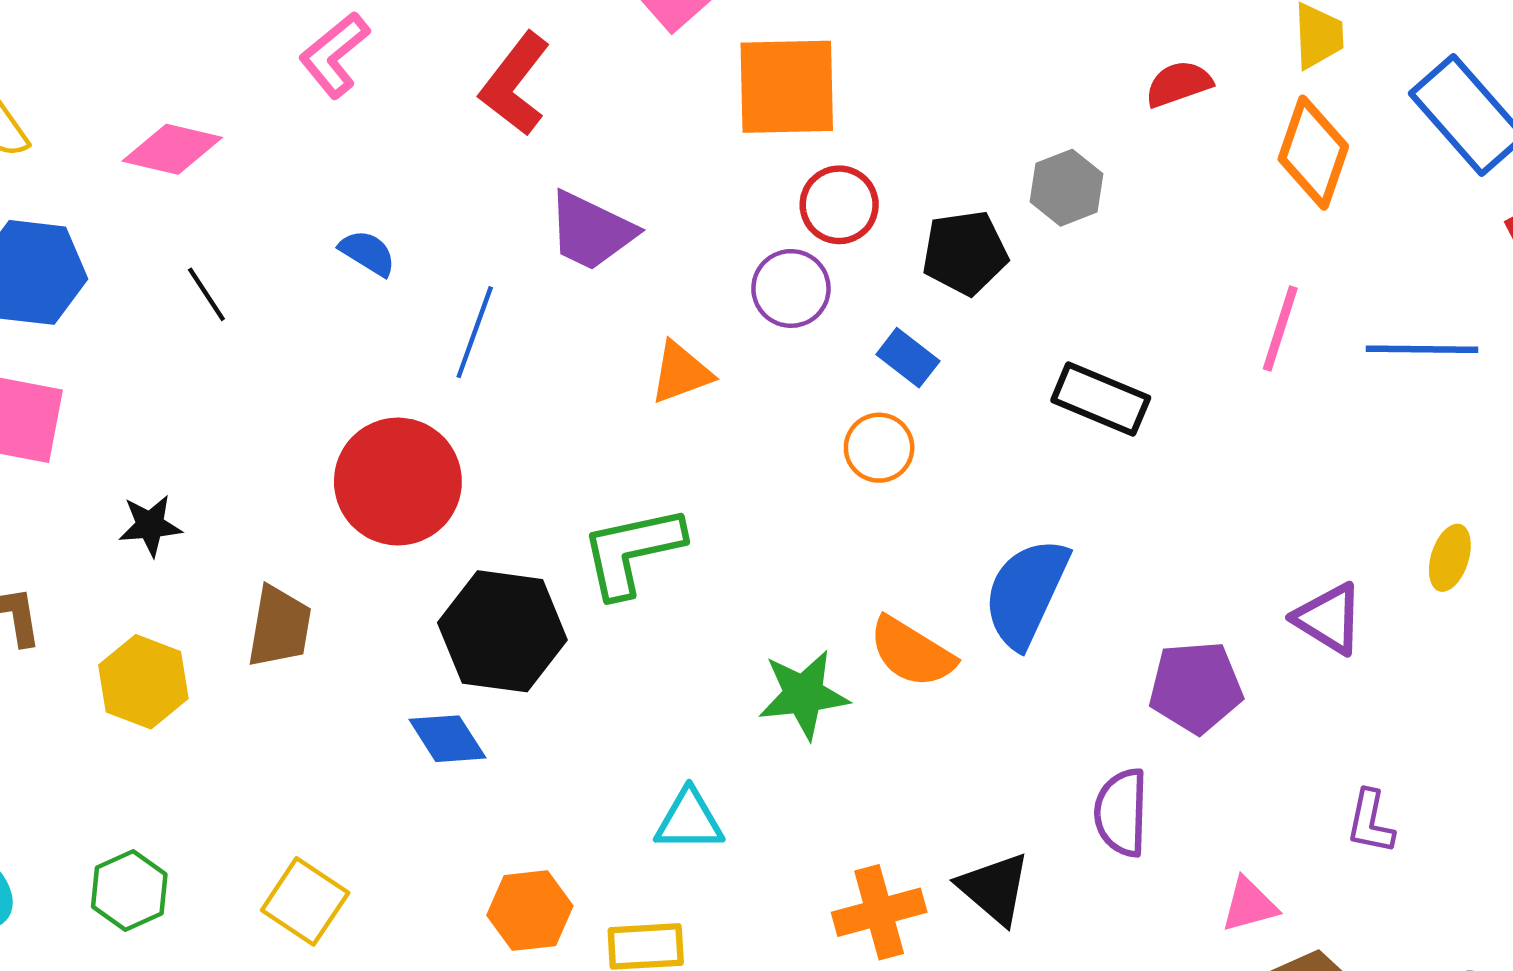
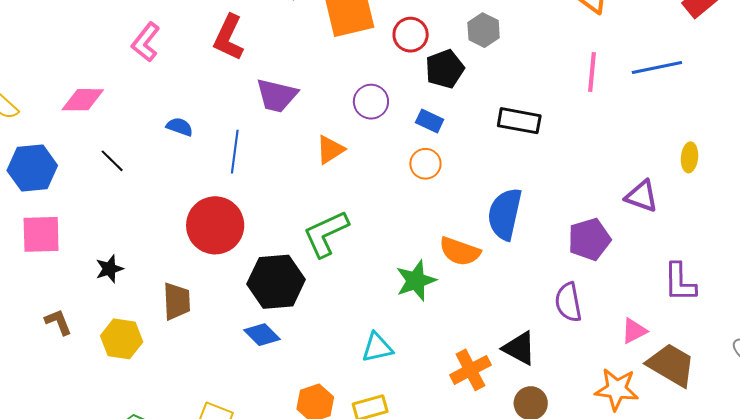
red circle: (839, 205) -> (411, 35), moved
purple L-shape: (1370, 822) -> (680, 282), size x1.4

